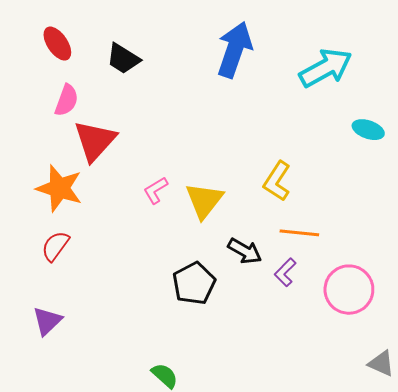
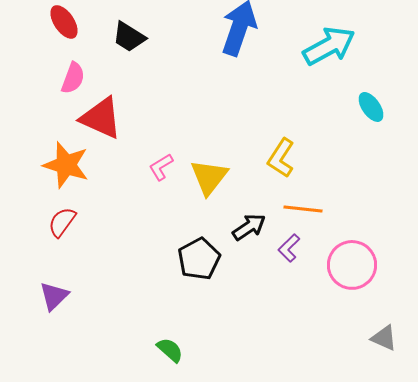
cyan ellipse: (368, 130) -> (371, 107), turned 36
red triangle: (95, 141) -> (101, 118), turned -48
black arrow: (245, 251) -> (249, 227), turned -64

